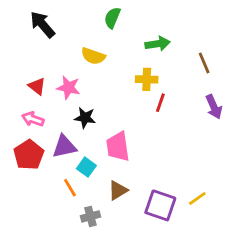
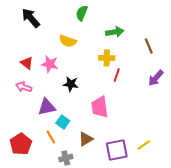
purple arrow: (214, 107) -> (156, 78), turned 66
black star: (85, 118) -> (71, 84), moved
pink trapezoid: (118, 147) -> (100, 107), moved
red pentagon: (29, 155) -> (21, 144), moved
purple square: (160, 205) -> (117, 150), turned -30

